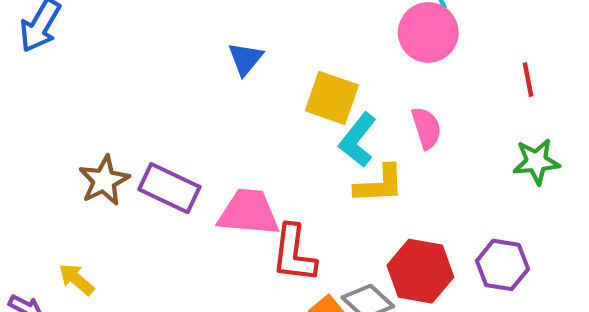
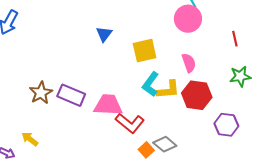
yellow square: (332, 98) -> (145, 51), turned -30
cyan L-shape: (358, 140) -> (151, 84), moved
red L-shape: (294, 254) -> (130, 123), turned -56
red hexagon: (420, 271) -> (197, 95), moved

